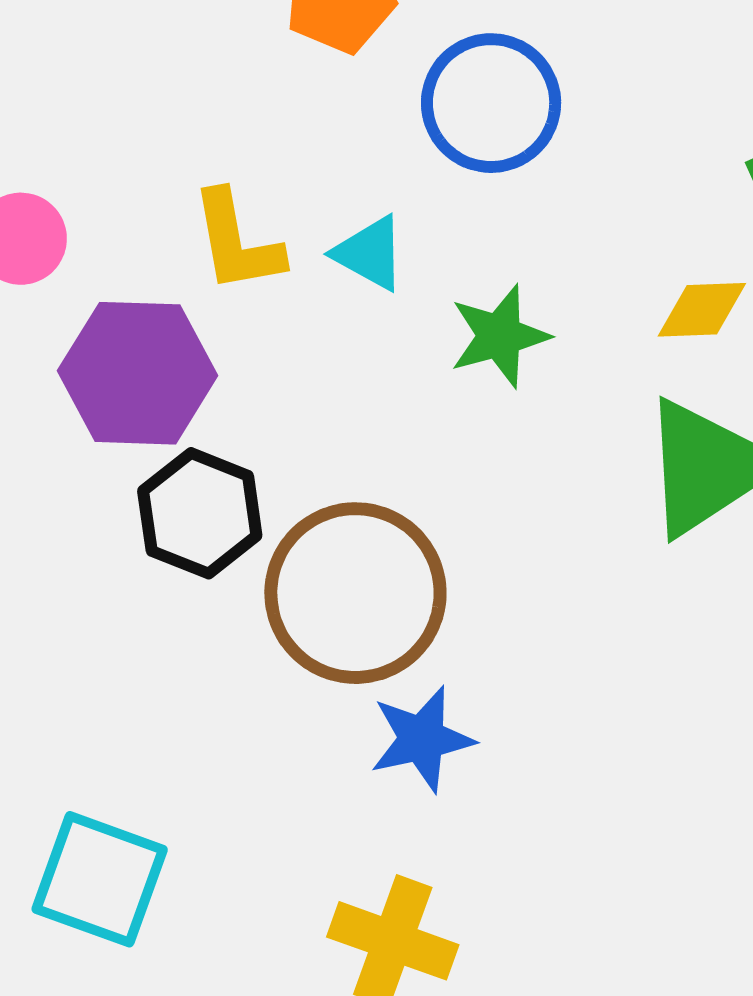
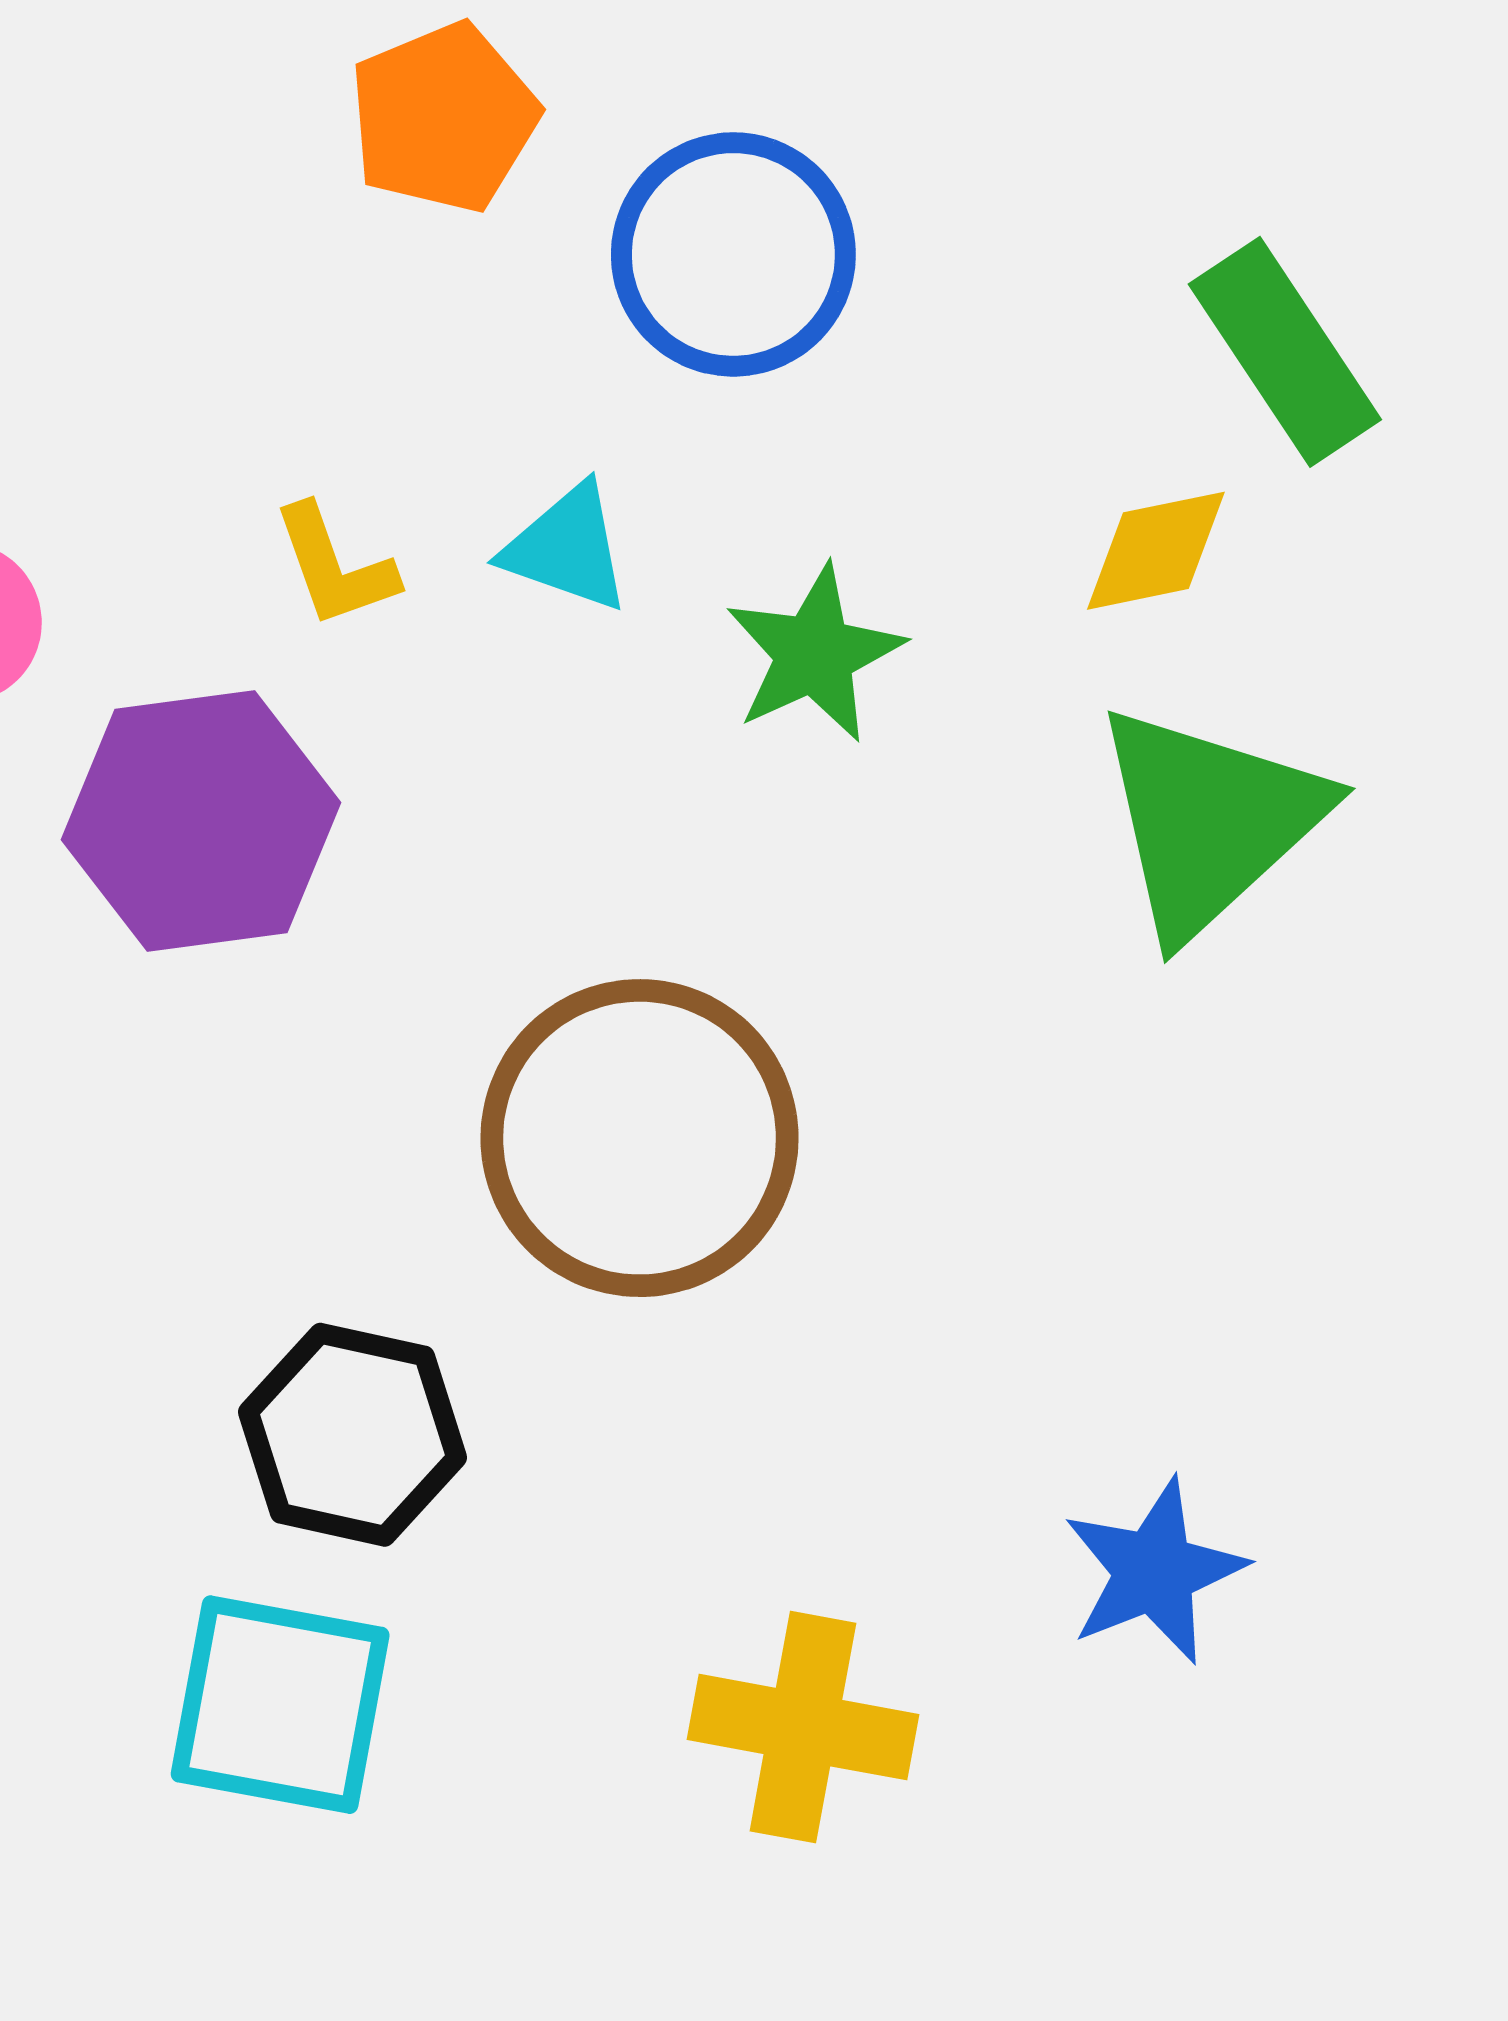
yellow L-shape: (237, 242) -> (335, 566), size x0.7
black hexagon: (200, 513) -> (352, 1435), moved
blue star: (422, 739) -> (1154, 1571), moved

